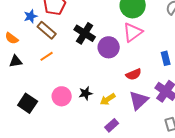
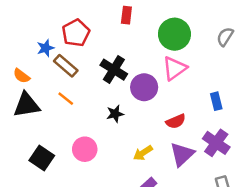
orange line: (47, 56) -> (66, 99), turned 72
black triangle: (16, 61) -> (27, 105), size x1.6
black star: (86, 93) -> (115, 114), moved

